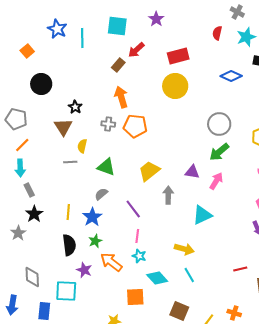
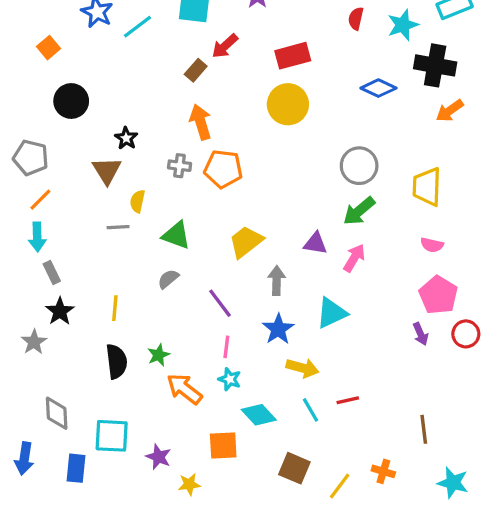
cyan line: (82, 38) -> (137, 27), turned 54
blue star: (92, 217) -> (278, 329), moved
red line: (240, 269) -> (348, 400), moved
purple star: (84, 270) -> (159, 457), moved

